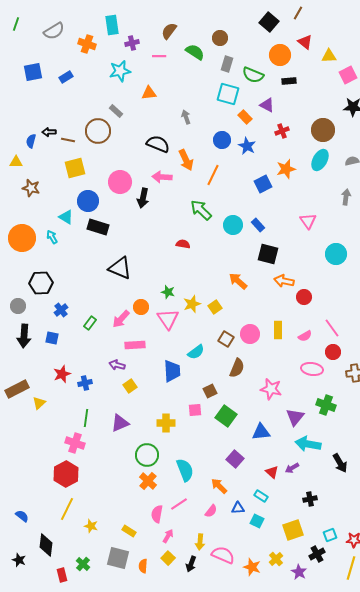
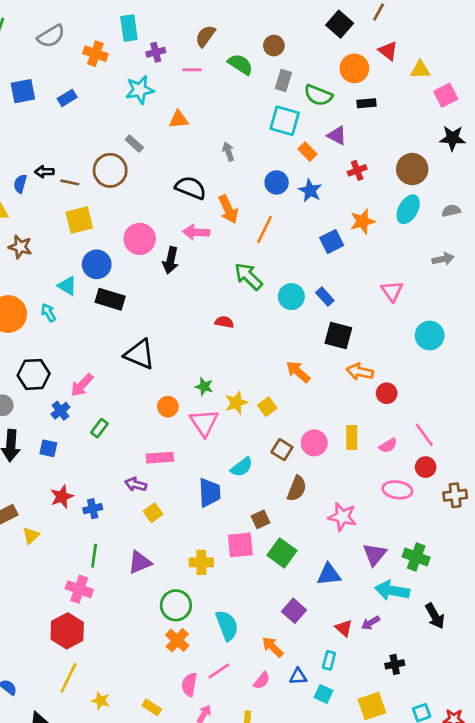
gray arrow: (346, 197) -> (443, 259), turned 70
pink arrow: (121, 319) -> (82, 385), moved
green cross: (326, 405) -> (416, 557), moved
pink square: (195, 410) -> (240, 545), size x1.5
cyan rectangle: (261, 496) -> (329, 660), turned 72

